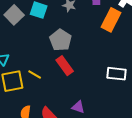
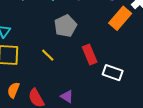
red rectangle: (65, 66) -> (90, 54), moved
yellow line: (35, 74) -> (48, 55), moved

